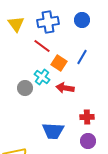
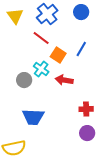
blue cross: (48, 22) -> (47, 14), turned -30
blue trapezoid: (53, 131) -> (33, 117), moved

